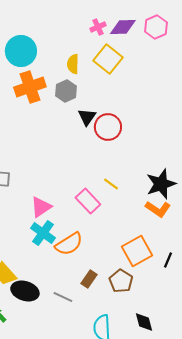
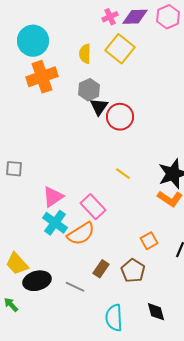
gray hexagon: (66, 91) -> (89, 90), moved
pink rectangle: (88, 201) -> (93, 207), moved
orange square: (137, 251) -> (149, 241), size x0.6
black ellipse: (25, 291) -> (37, 281), turned -32

